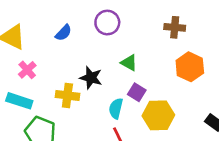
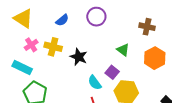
green triangle: (129, 63) -> (123, 50), moved
yellow cross: (67, 95) -> (53, 47), moved
cyan semicircle: (116, 108) -> (95, 83), turned -56

